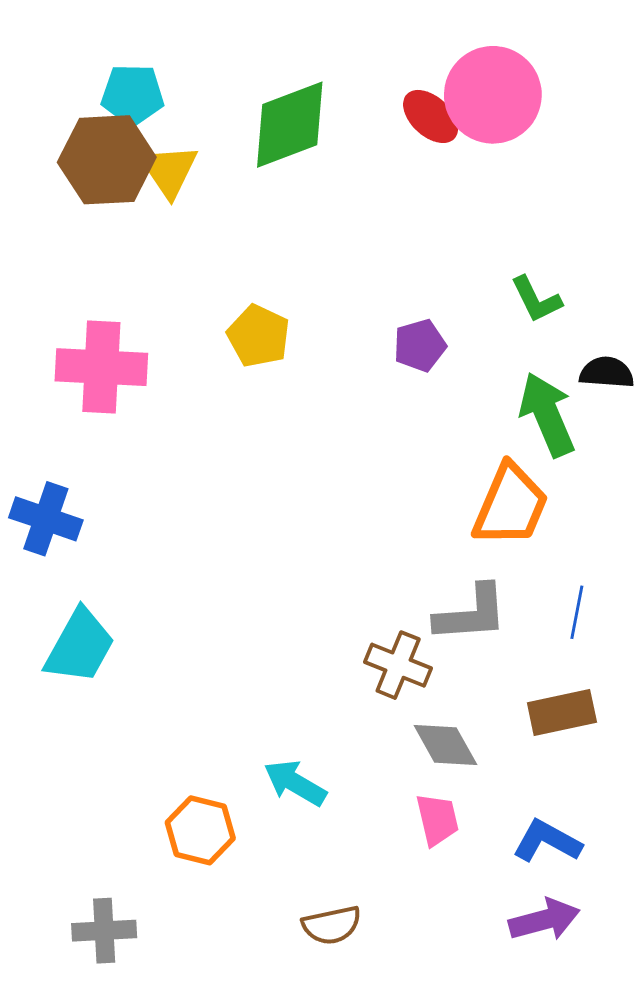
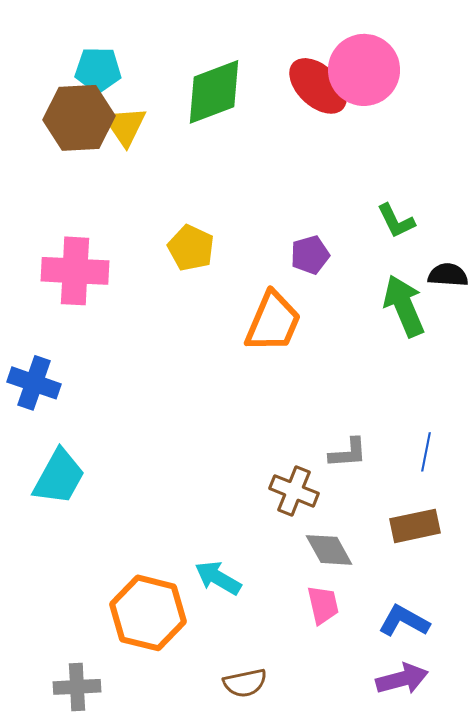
red ellipse: (431, 116) -> (318, 86), size x1.4
orange trapezoid: (510, 505) -> (273, 322), moved
gray L-shape: (471, 614) -> (348, 453), size x0.7
orange hexagon: (200, 830) -> (148, 613), size x1.5

